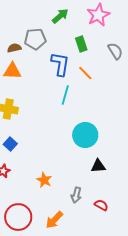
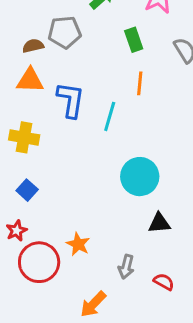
blue L-shape: (60, 64) -> (71, 100), moved
orange line: (85, 73) -> (140, 83), turned 49
red circle: (18, 217) -> (39, 262), moved

